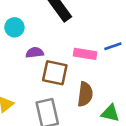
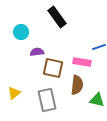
pink rectangle: (85, 54) -> (82, 62), moved

